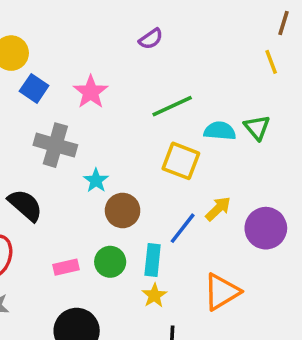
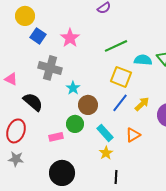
blue line: (183, 228) -> (120, 103), moved
cyan rectangle: (153, 260) -> (105, 133), turned -48
green circle: (110, 262) -> (75, 124), moved
orange triangle: (222, 292) -> (133, 135), moved, size x0.7

